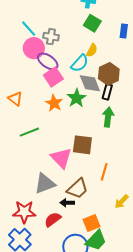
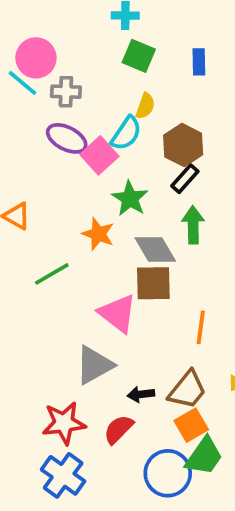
pink circle: (34, 48) -> (36, 58), moved
pink square: (53, 77) -> (99, 155), moved
gray diamond: (90, 83) -> (155, 249), moved
black rectangle: (107, 92) -> (185, 179), turned 35
orange star: (54, 103) -> (98, 234), moved
brown trapezoid: (78, 189) -> (187, 390), moved

